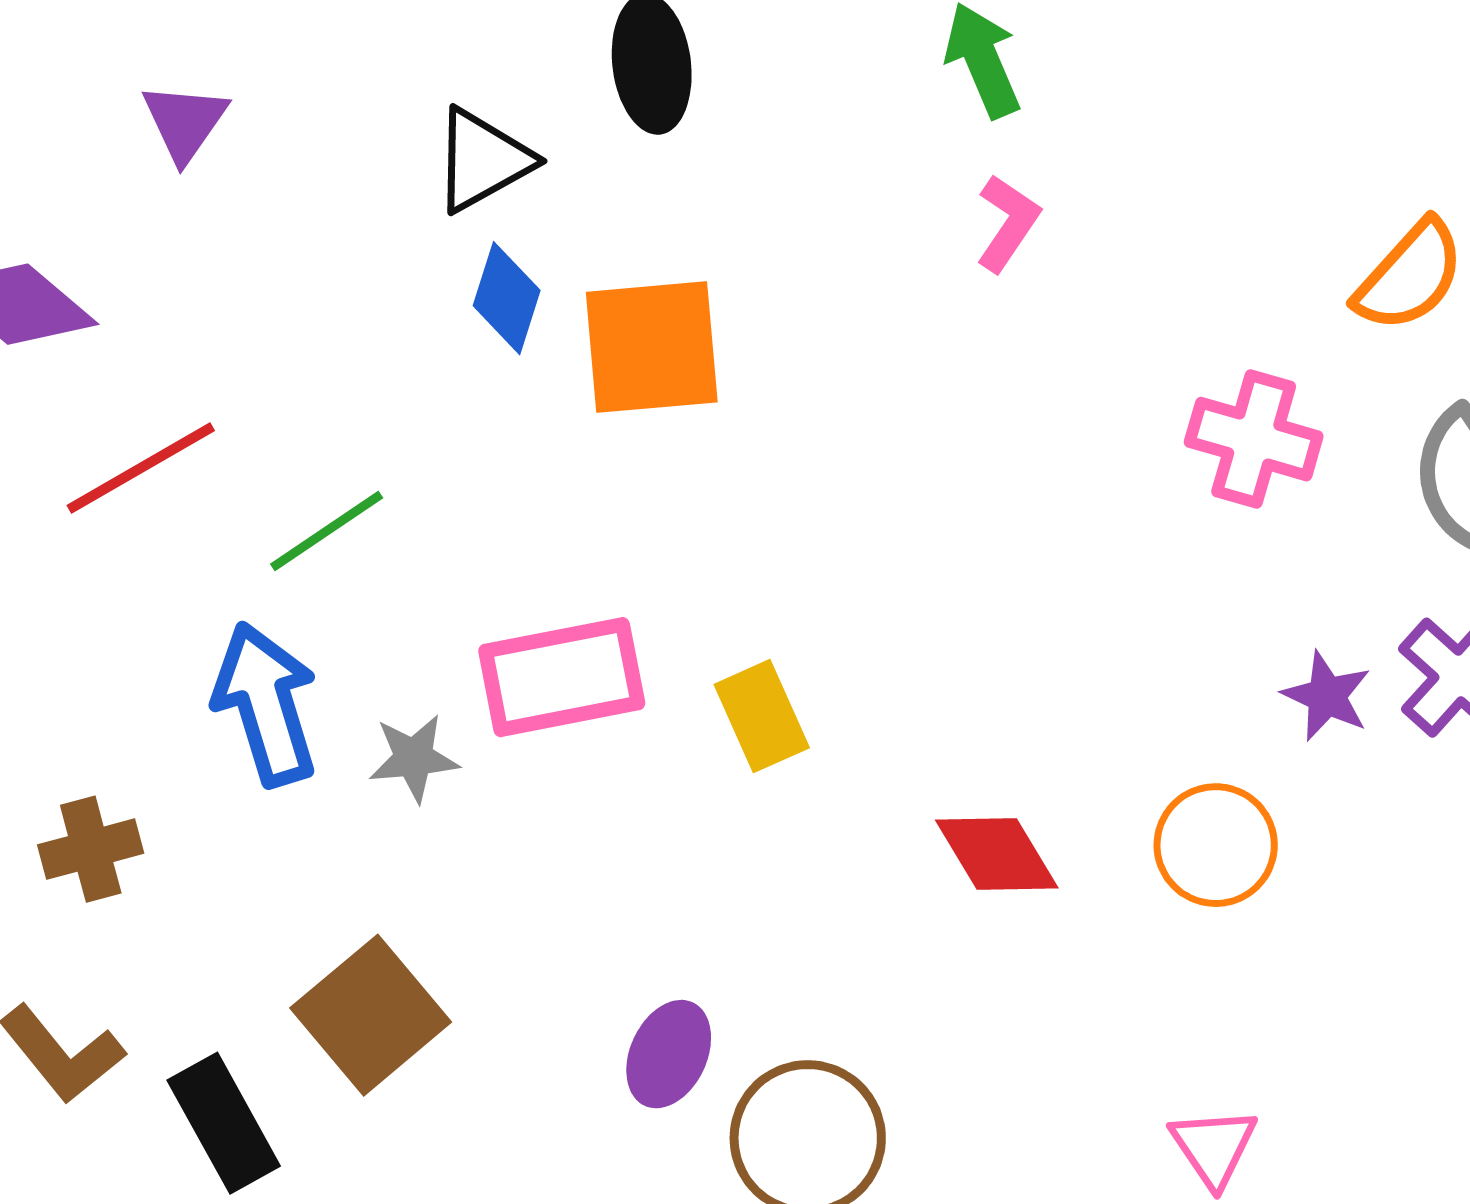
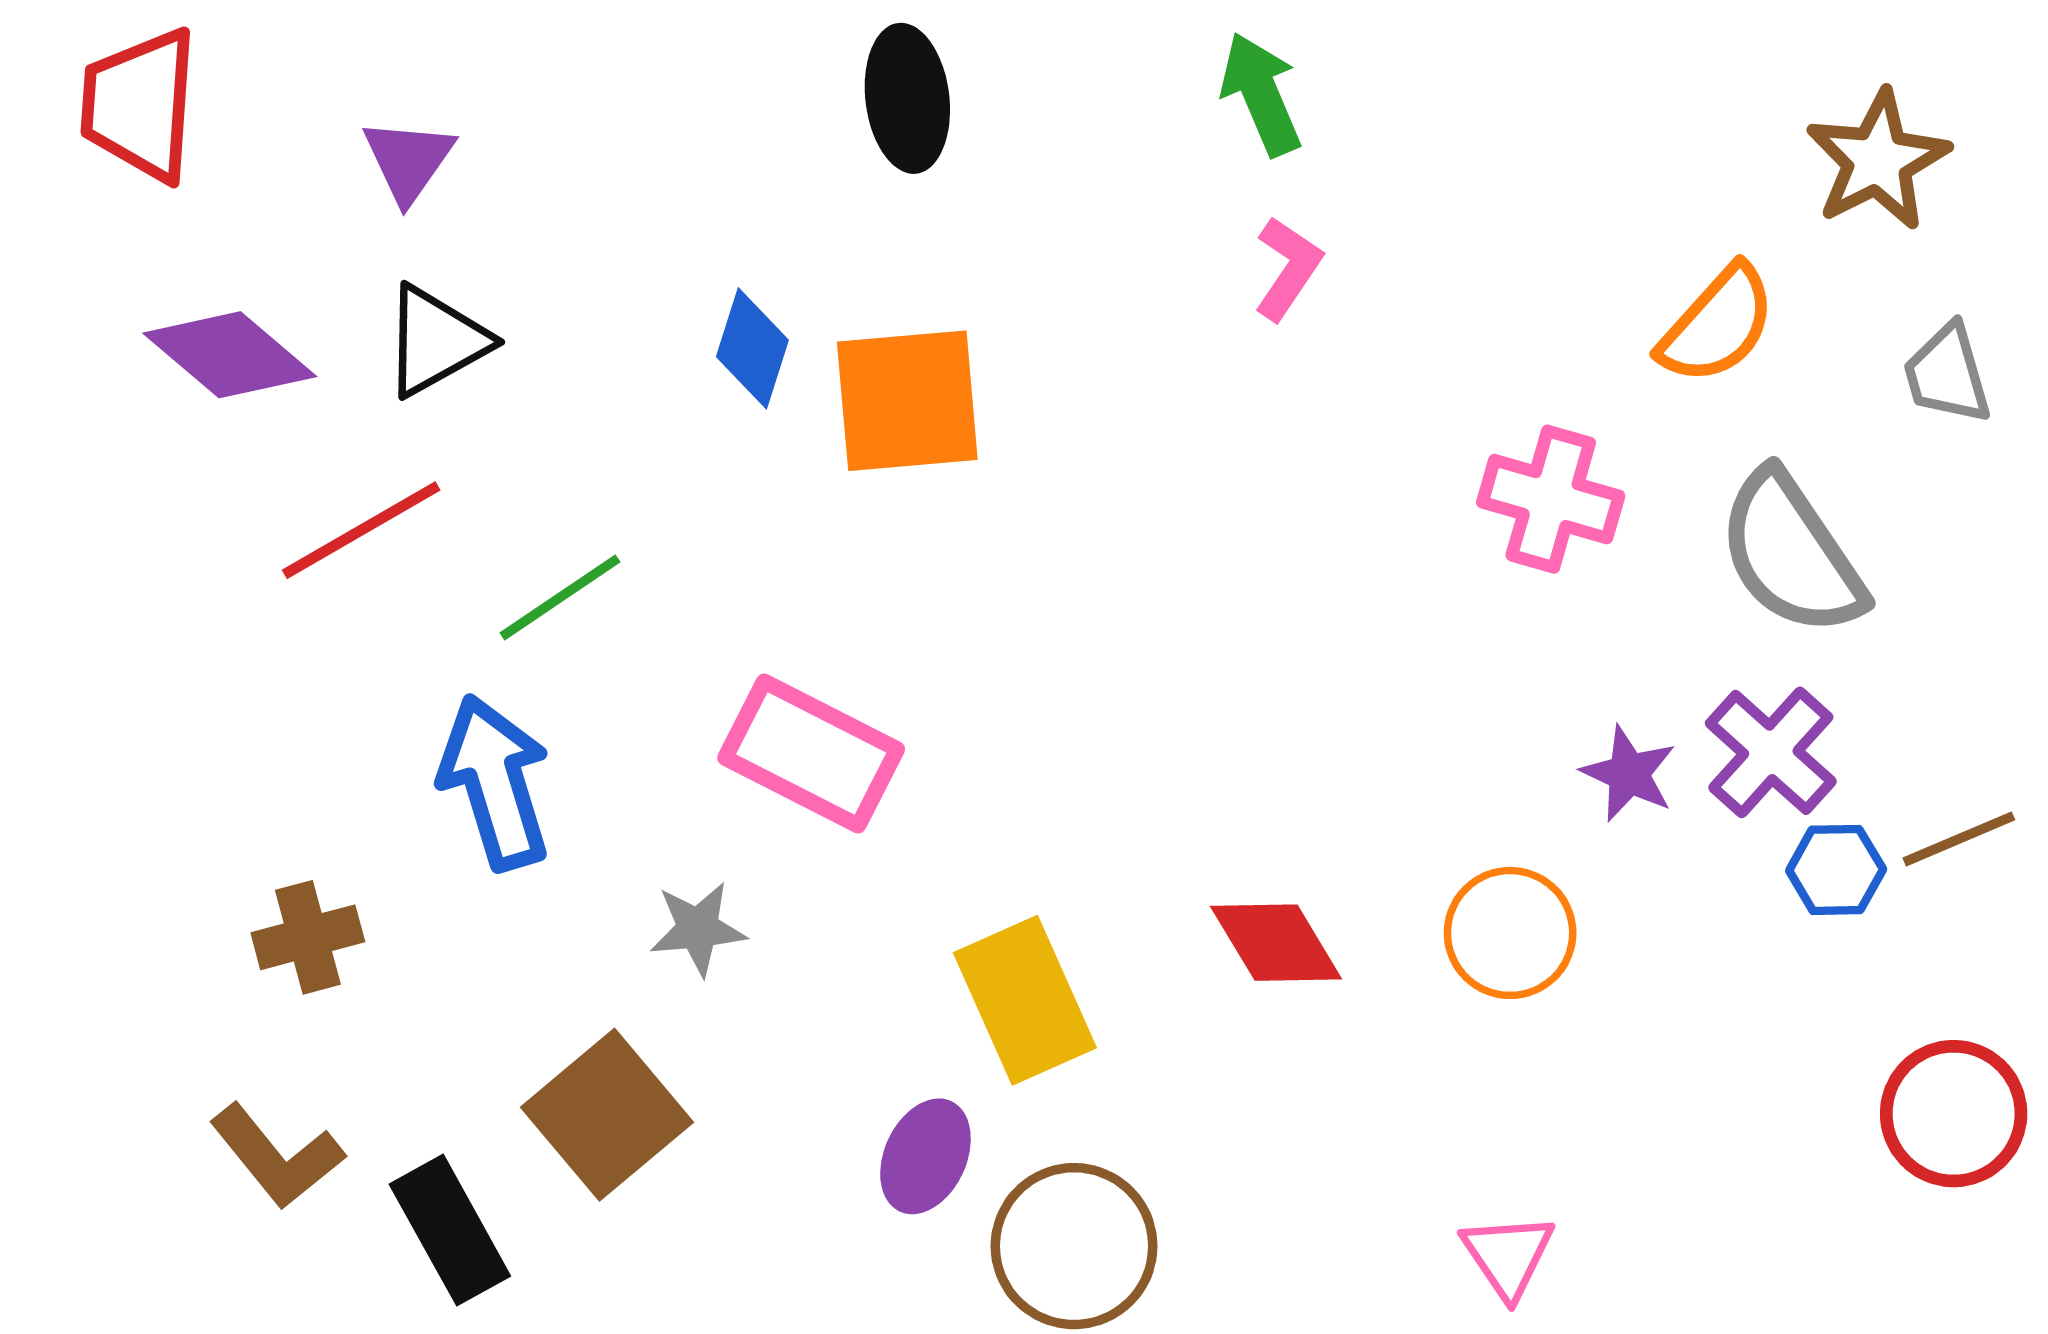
black triangle: (483, 160) -> (436, 341), moved
pink rectangle: (562, 677) -> (811, 753), turned 38
yellow rectangle: (762, 716) -> (1025, 1000), moved, size x1.4
gray star: (414, 758) -> (698, 929), moved

